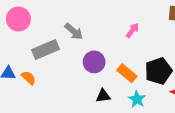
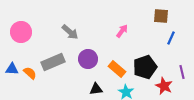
pink circle: (18, 19) -> (21, 32), moved
gray rectangle: (46, 50) -> (53, 62), moved

